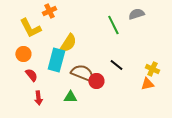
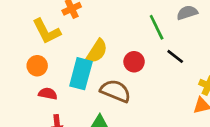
black line: (116, 65) -> (175, 56), moved
red semicircle: (31, 75) -> (48, 94), turned -40
red circle: (96, 81) -> (134, 62), moved

